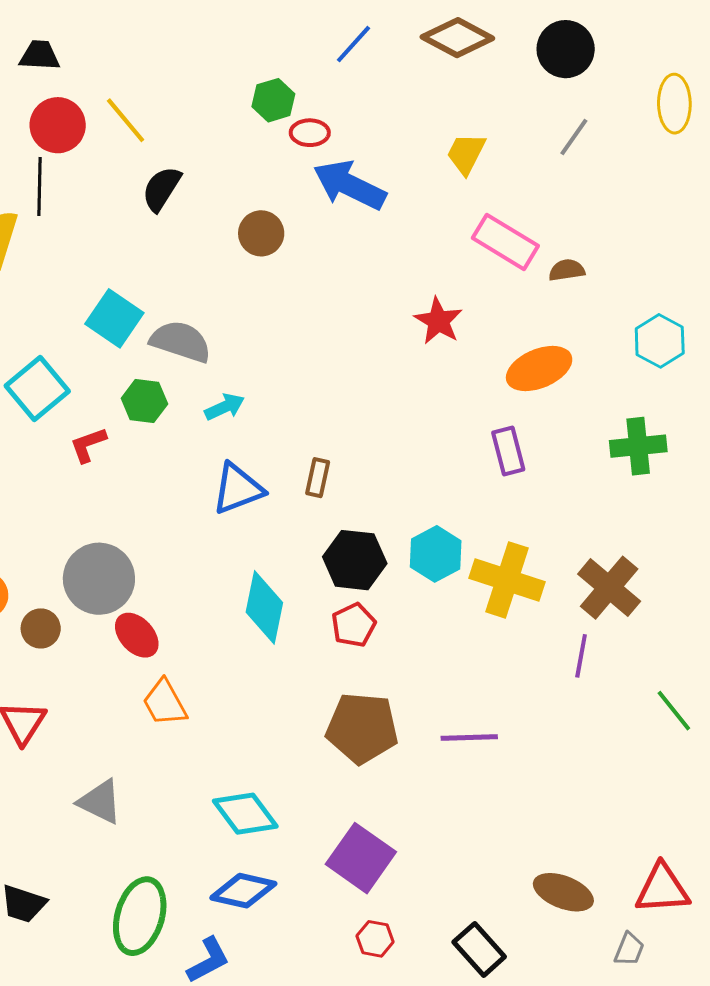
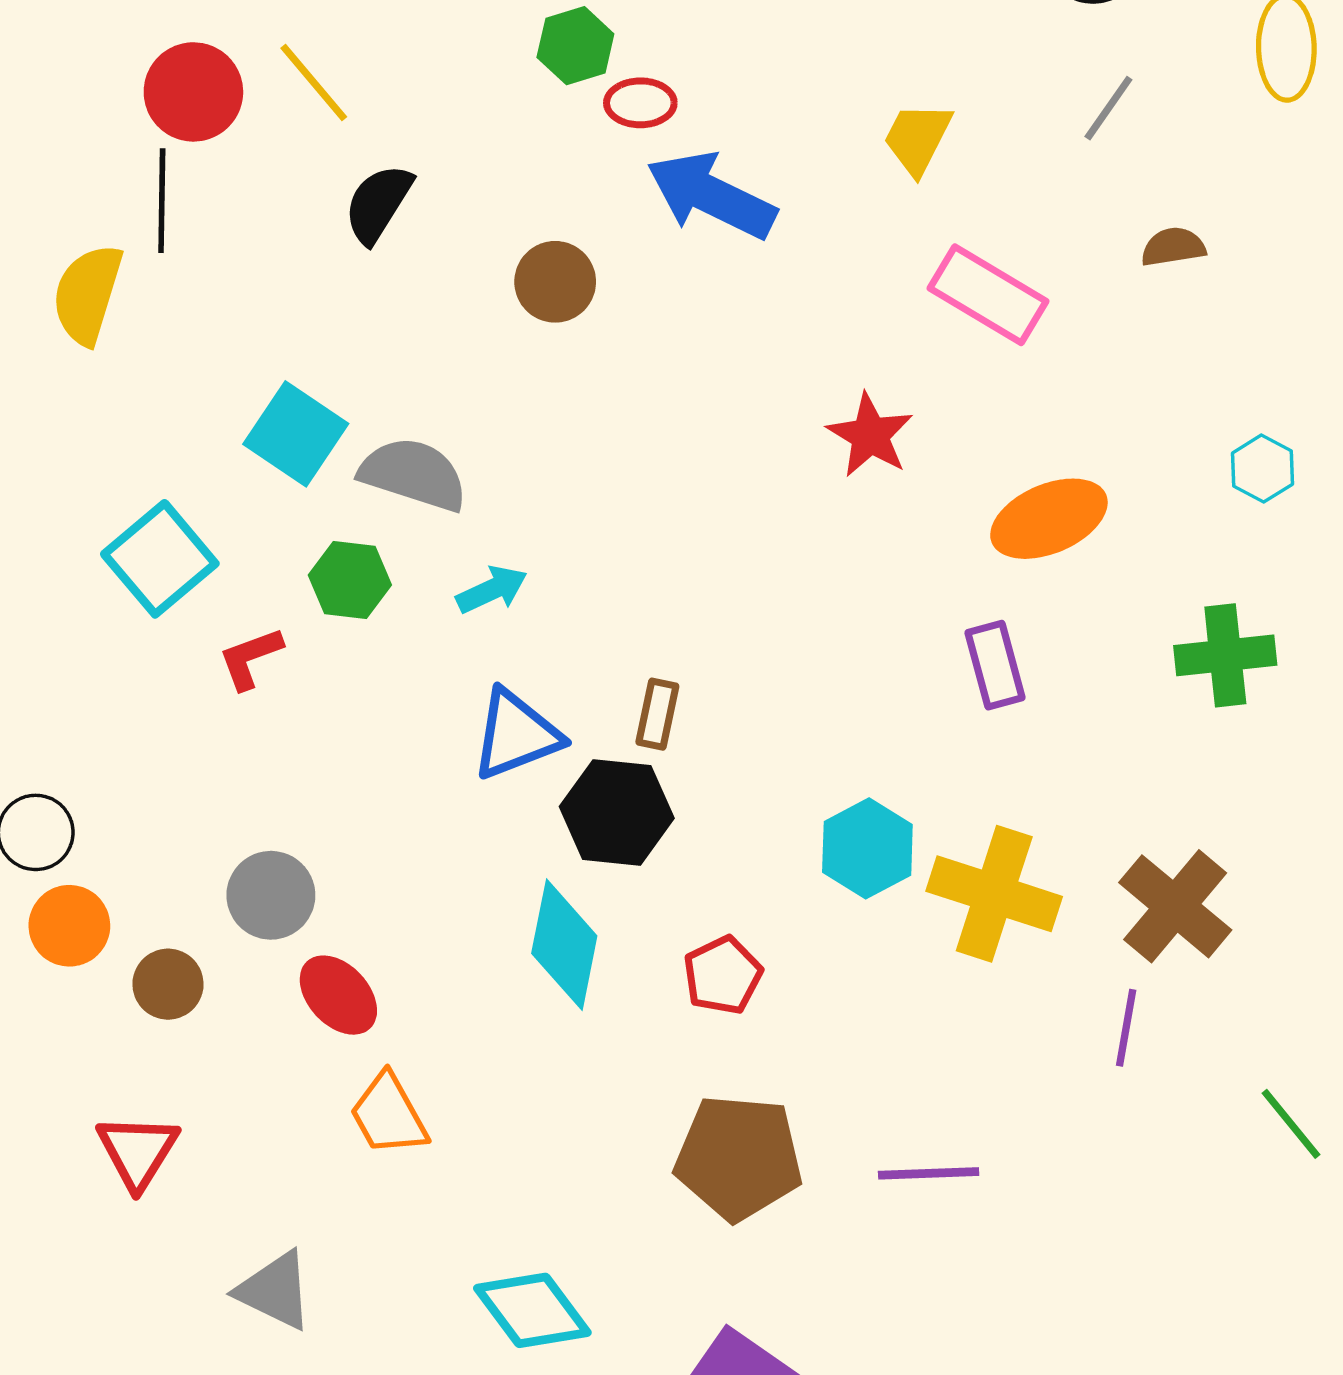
brown semicircle: (567, 270) -> (1173, 247), moved
cyan hexagon: (660, 341) -> (1263, 469), size x0.7
black hexagon: (355, 560) -> (617, 812), moved
gray circle: (99, 579) -> (271, 895), size x0.7

